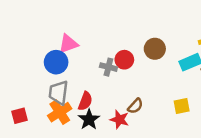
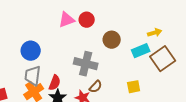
pink triangle: (68, 44) -> (67, 20), moved
red circle: (124, 60) -> (87, 20), moved
gray cross: (108, 67) -> (86, 64), moved, size x1.6

